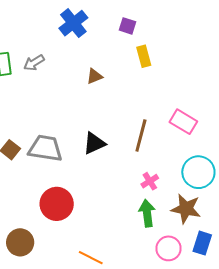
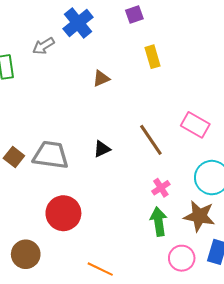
purple square: (128, 26) -> (134, 15), moved, turned -36
gray arrow: (34, 63) -> (44, 46), moved
brown line: (141, 135) -> (151, 140), turned -48
black triangle: (94, 143) -> (102, 149), size x0.7

